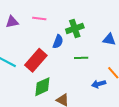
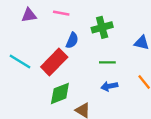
blue semicircle: (58, 42) -> (72, 40), moved
blue arrow: (99, 84) -> (109, 86), moved

